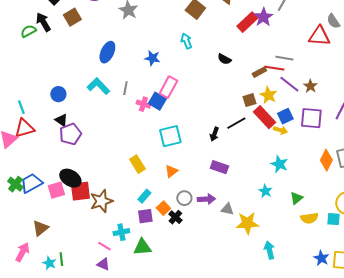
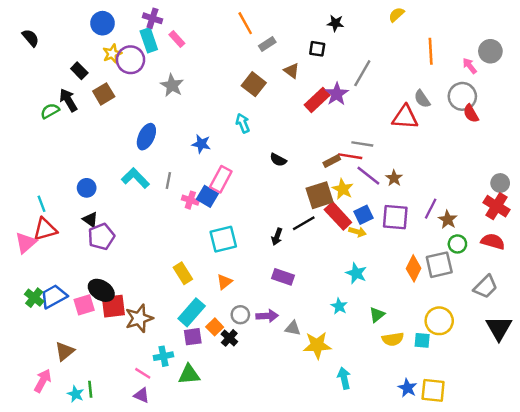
black semicircle: (224, 59) -> (278, 160), moved
brown square: (249, 100) -> (320, 195), size x1.6
cyan rectangle: (144, 196) -> (192, 312), size x1.6

